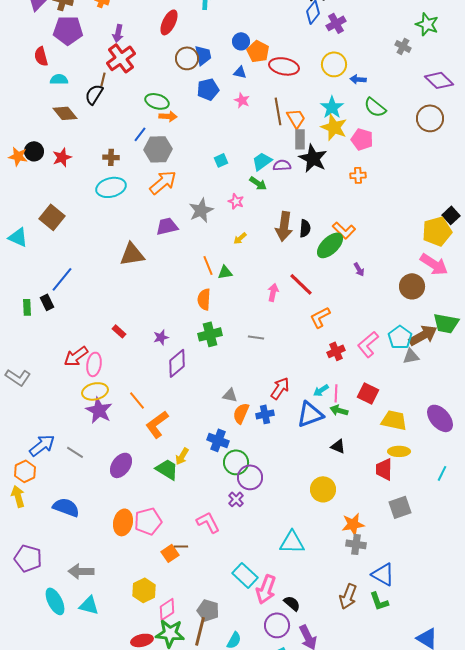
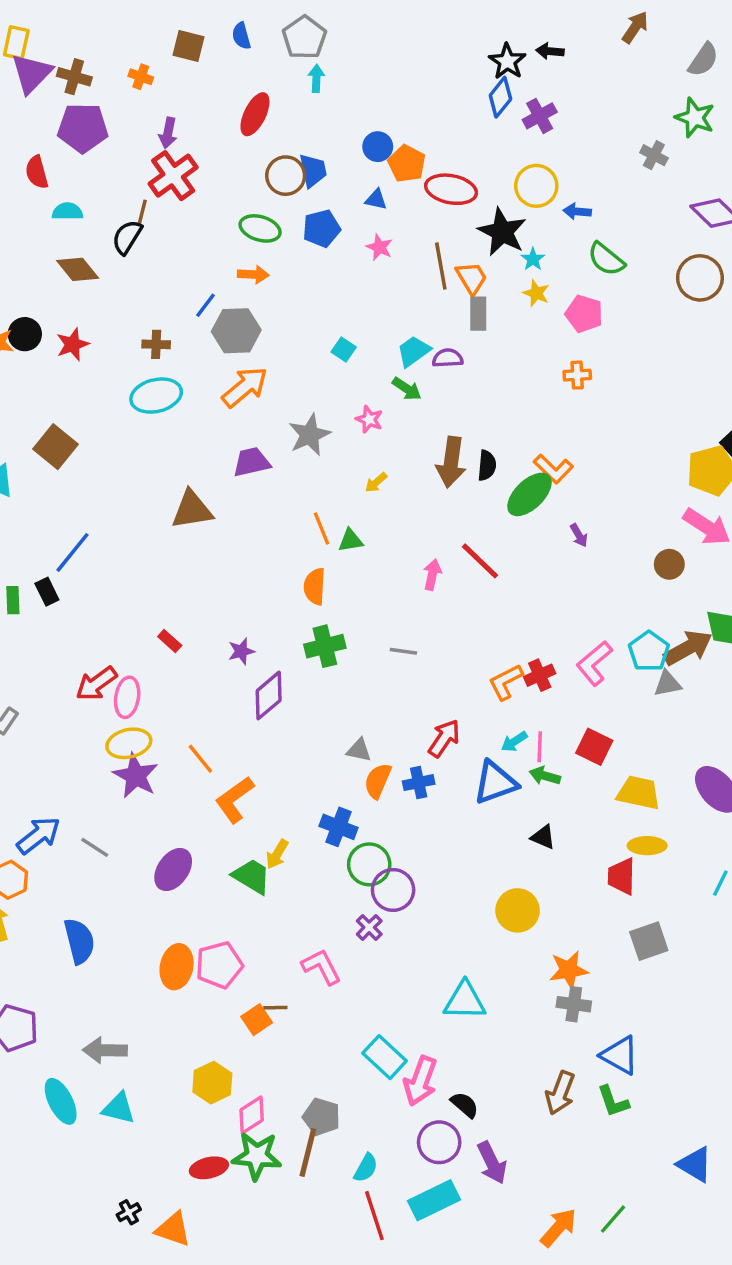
green ellipse: (157, 101) -> (260, 228), moved
cyan star: (332, 107) -> (533, 259), size x0.6
yellow star: (334, 127) -> (536, 293), size x0.6
black star: (313, 158) -> (502, 232), moved
cyan square: (221, 160) -> (344, 350), turned -32
brown circle: (412, 286) -> (669, 564), size x0.7
orange L-shape: (320, 317) -> (506, 682), moved
blue semicircle: (66, 507) -> (79, 941), turned 56

